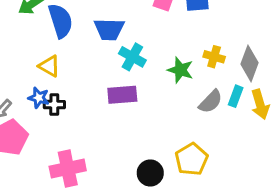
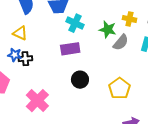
gray semicircle: (211, 102) -> (121, 42), moved
pink cross: (68, 169) -> (37, 101), turned -30
black circle: (150, 173) -> (80, 80), moved

